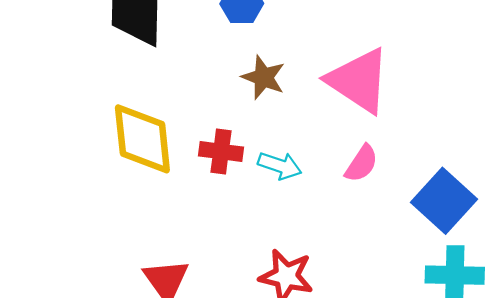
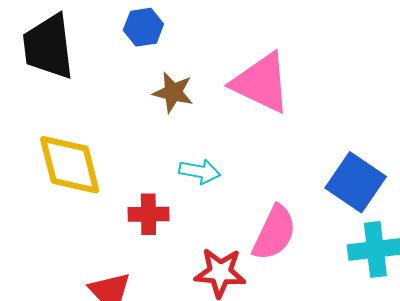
red cross: (221, 151) -> (148, 214), moved
pink semicircle: (362, 164) -> (274, 233), moved, size x1.5

